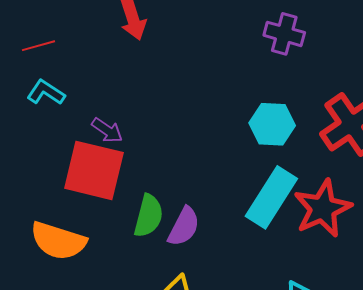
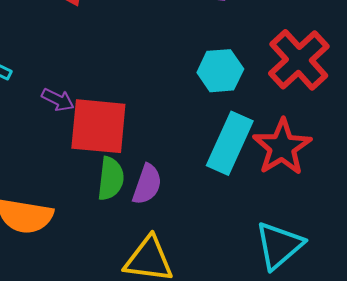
red square: (94, 170) -> (98, 126), moved

